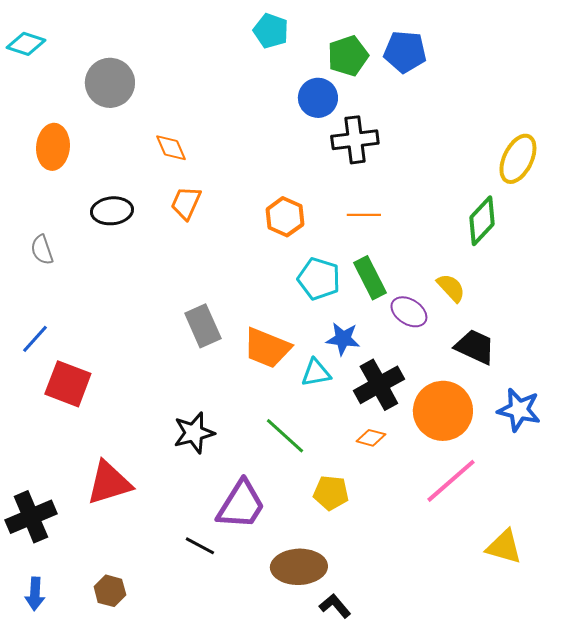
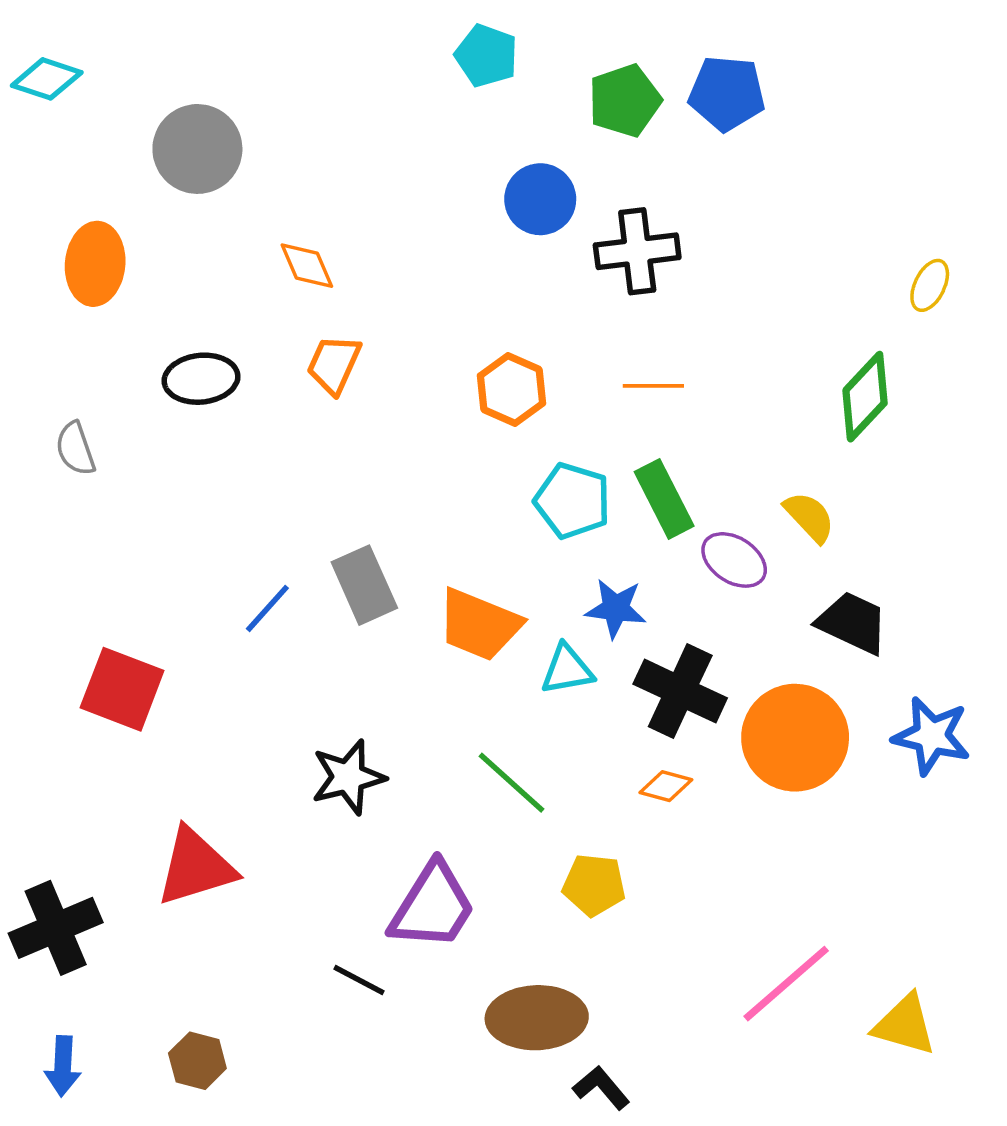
blue circle: (318, 98) -> (540, 199), moved
yellow ellipse: (518, 159) -> (930, 285), size x0.6
blue line: (35, 339) -> (267, 608), moved
black cross: (379, 385) -> (680, 691), turned -36
pink line: (451, 481) -> (786, 984), moved
yellow triangle: (504, 547) -> (905, 1025), moved

